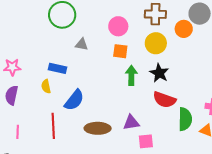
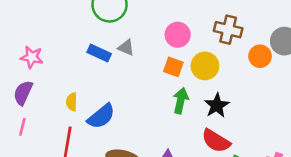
yellow circle: (156, 43) -> (205, 66), moved
blue rectangle: (58, 68) -> (99, 53), moved
yellow semicircle: (46, 86) -> (72, 102), moved
pink line: (18, 132) -> (22, 127), moved

